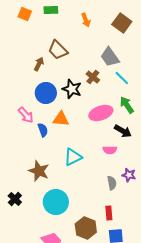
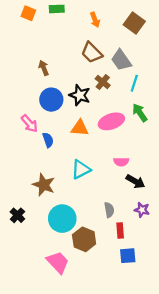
brown trapezoid: (58, 50) -> (92, 53), moved
brown arrow: (39, 64) -> (44, 68), turned -48
cyan line: (122, 78) -> (134, 83), turned 63
orange triangle: (61, 119) -> (80, 128), moved
black arrow: (123, 131) -> (135, 181), moved
purple star: (129, 175) -> (142, 210), moved
gray semicircle: (112, 183) -> (109, 210), moved
brown hexagon: (86, 228) -> (84, 239), moved

